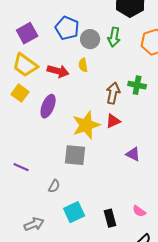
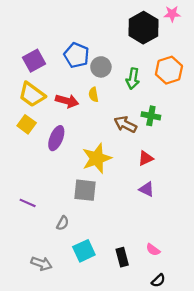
green arrow: (114, 37) -> (133, 79), moved
brown arrow: (113, 93) -> (125, 124), turned -75
red triangle: (113, 121) -> (146, 158), moved
gray arrow: (34, 224) -> (41, 264), turned 42

